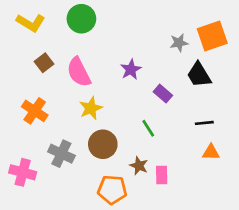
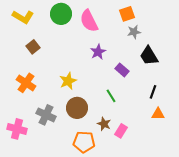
orange square: (212, 36) -> (127, 14), moved, size x0.7
pink semicircle: (79, 72) -> (89, 21), moved
black line: (204, 123) -> (153, 92), turned -64
pink rectangle: (162, 175) -> (121, 131), turned 32

